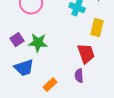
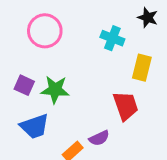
purple square: (17, 40) -> (24, 85), turned -32
purple semicircle: (79, 76) -> (99, 138), moved, turned -112

